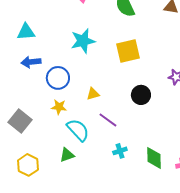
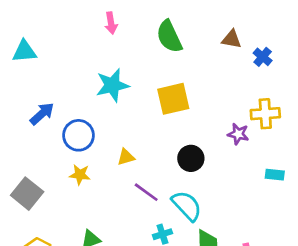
cyan triangle: (26, 32) -> (24, 51), moved
blue arrow: (31, 62) -> (42, 114), turned 144
cyan semicircle: (78, 130) -> (187, 206), moved

